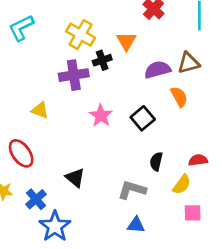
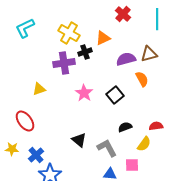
orange triangle: (126, 41) -> (103, 38), turned 35
yellow triangle: (40, 110) -> (39, 89), turned -40
black semicircle: (156, 161) -> (125, 127), turned 56
black triangle: (75, 178) -> (79, 140), moved
gray L-shape: (132, 190) -> (107, 148), turned 45
pink square: (193, 213) -> (132, 165), moved

